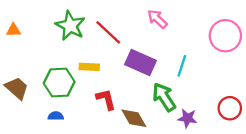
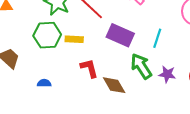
green hexagon: (59, 83) -> (47, 35), moved
purple star: (187, 118) -> (167, 74), moved

